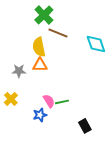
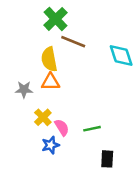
yellow cross: (11, 99) -> (43, 117), moved
green line: (62, 102) -> (92, 129), moved
black rectangle: (85, 126) -> (107, 159), turned 32

